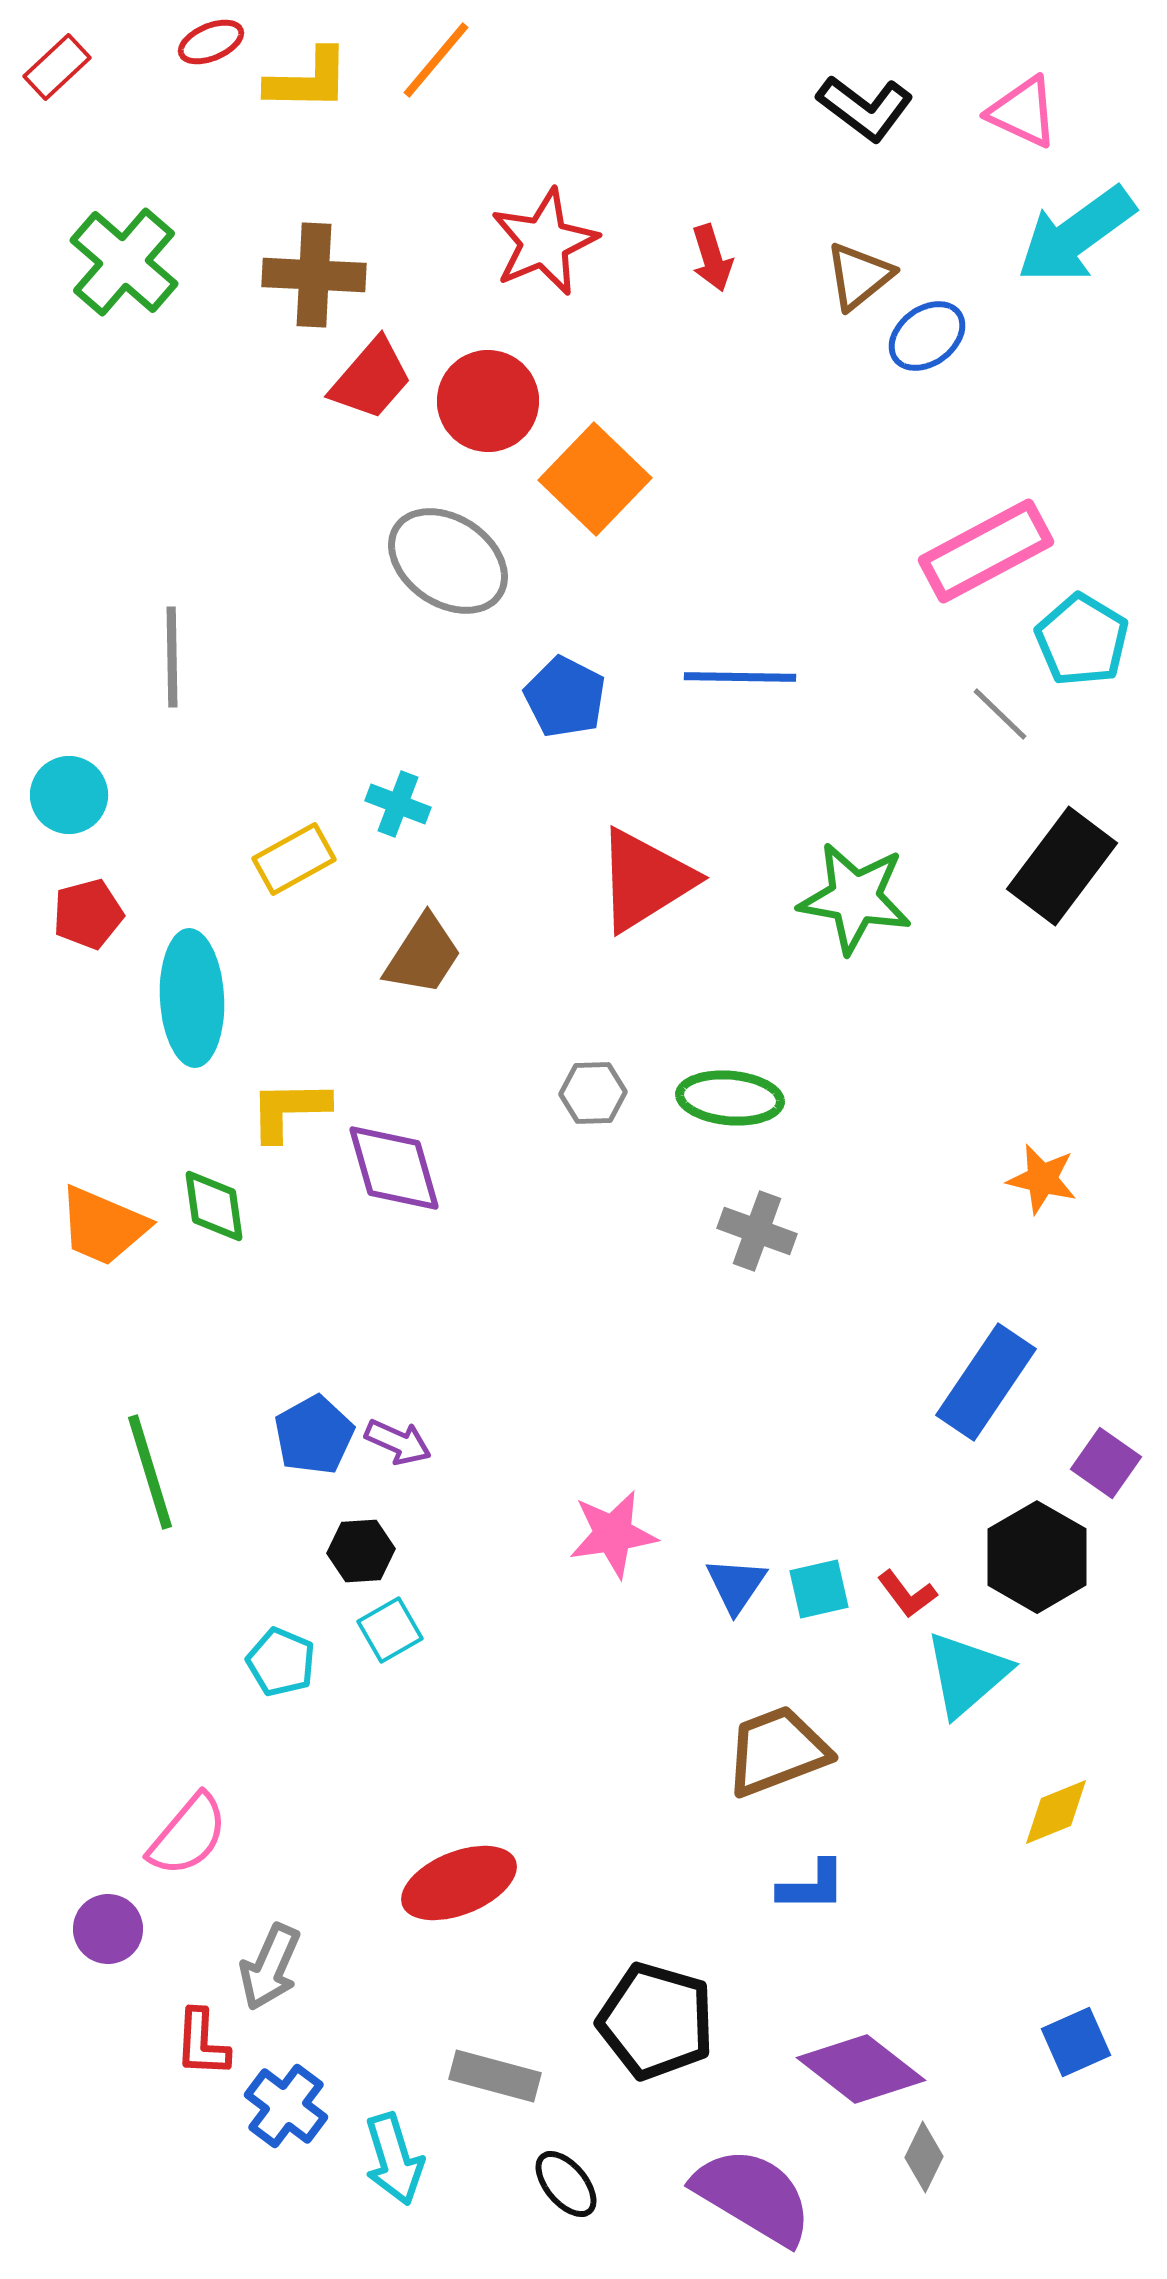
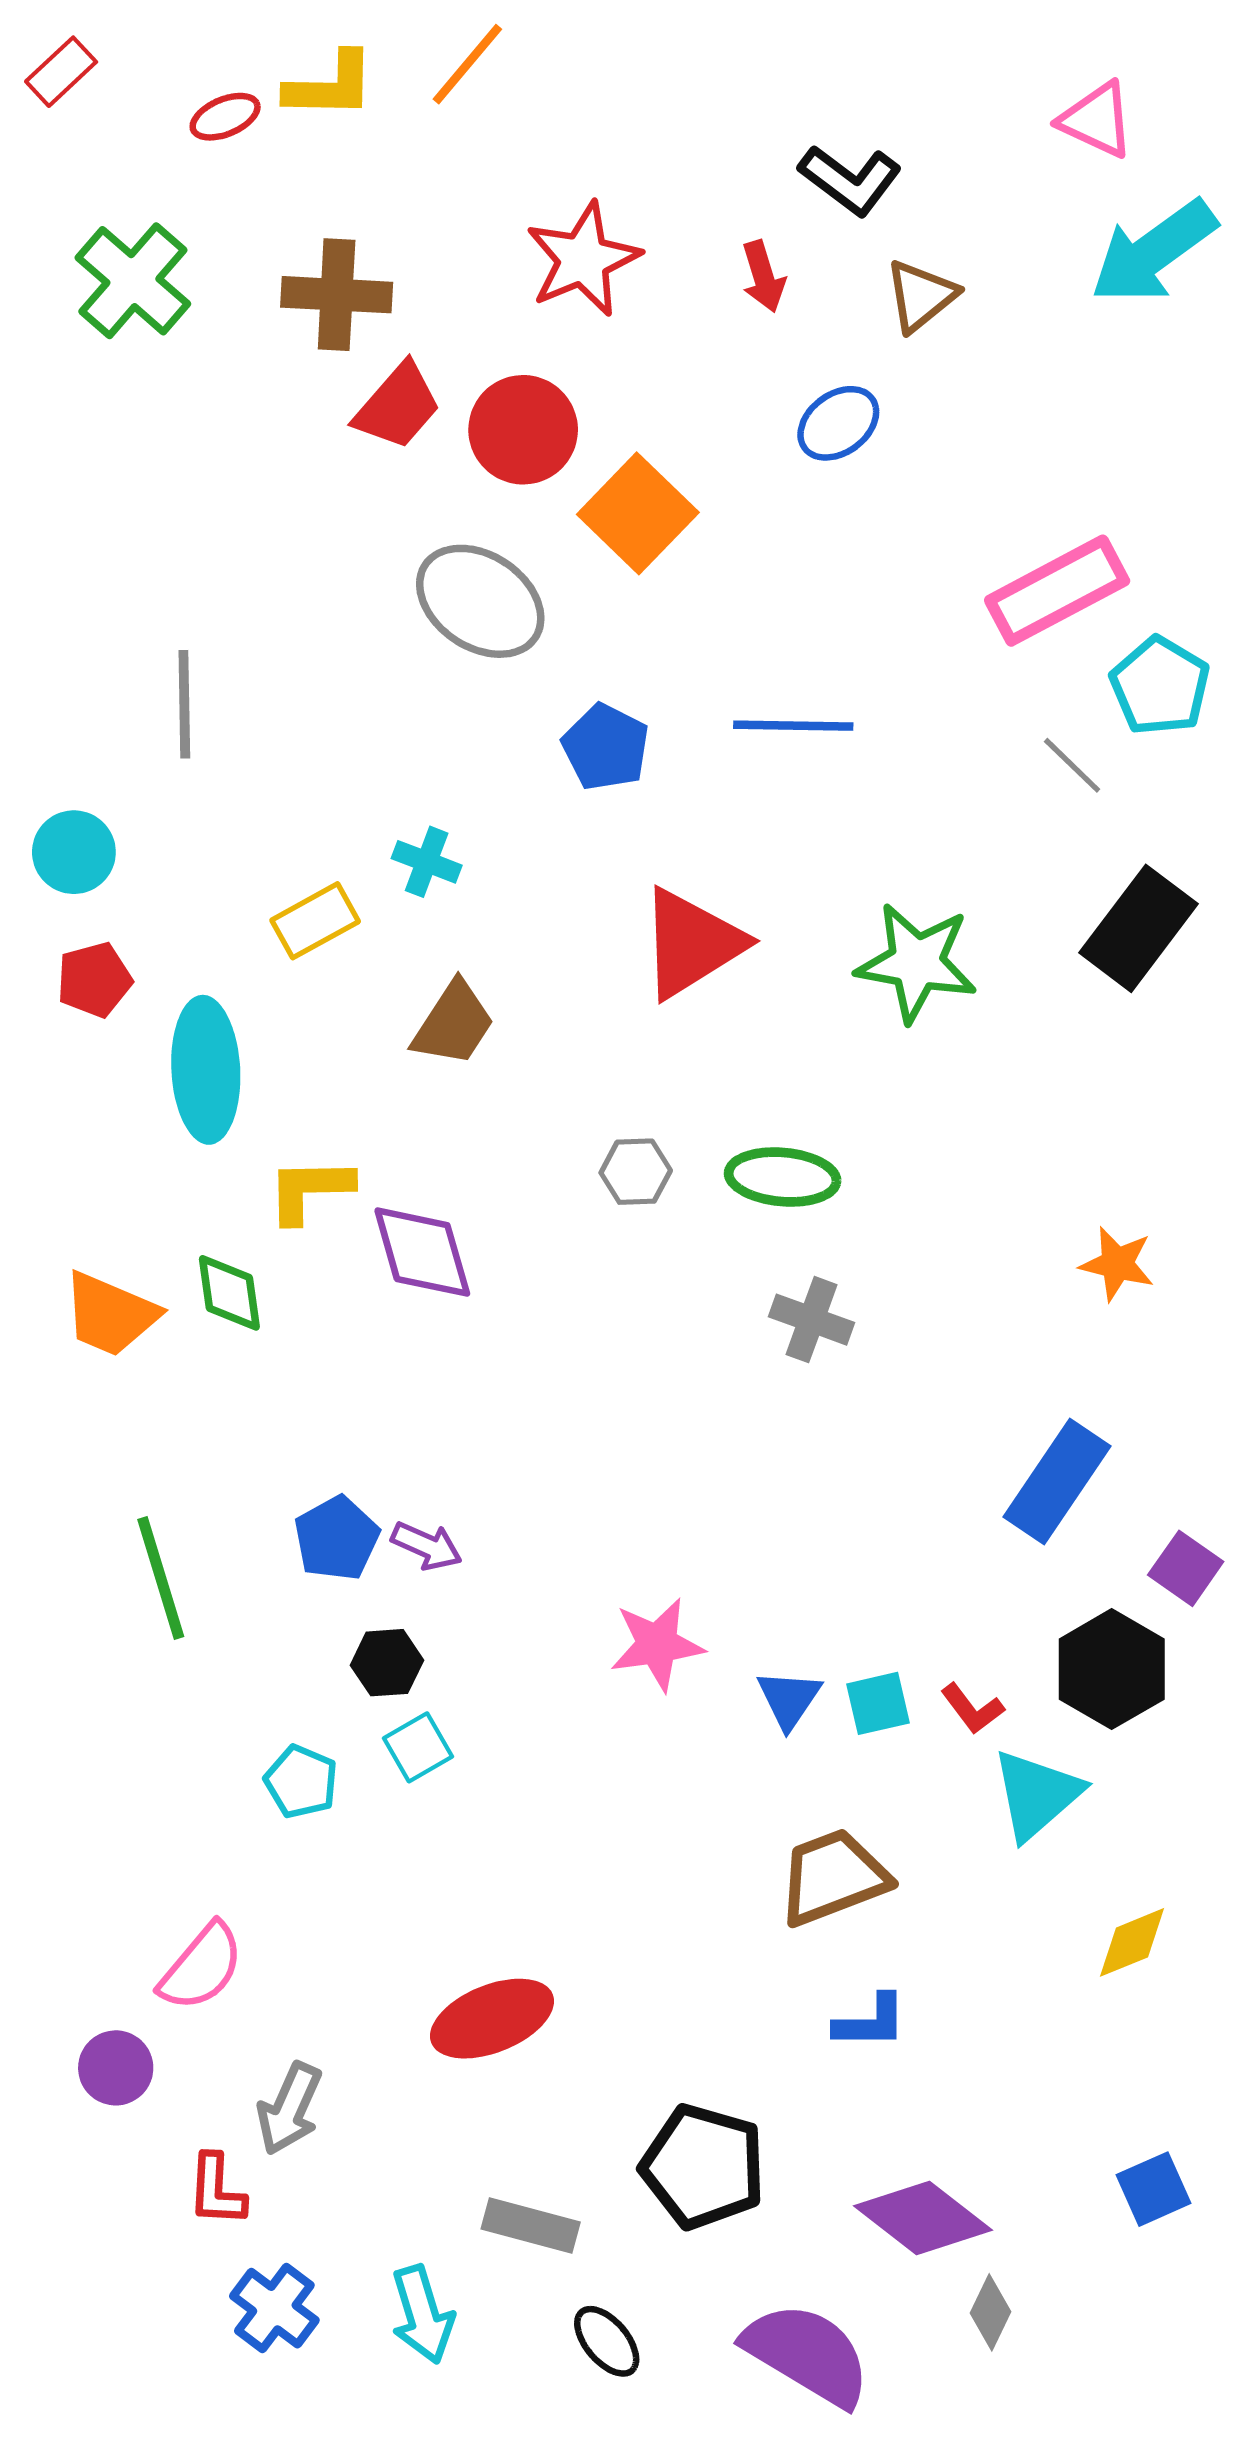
red ellipse: (211, 42) -> (225, 117), moved
black L-shape: (865, 108) -> (850, 180), moved
blue ellipse: (927, 336) -> (838, 423), moved
blue cross: (286, 2106) -> (274, 2308), moved

